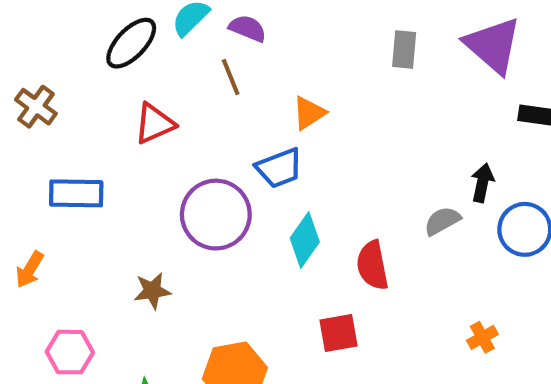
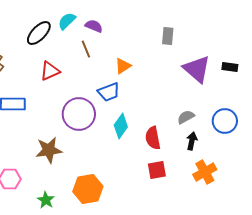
purple triangle: (493, 45) -> (197, 69), moved
black arrow: (482, 183) -> (192, 141), moved
brown star: (152, 291) -> (49, 150), size x1.5
red square: (339, 333) -> (157, 170), moved
orange cross: (482, 337) -> (205, 172), size x1.6

